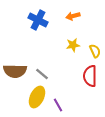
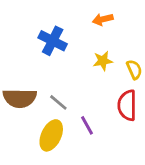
blue cross: (38, 20) -> (53, 41), moved
purple line: (58, 105) -> (87, 125), moved

